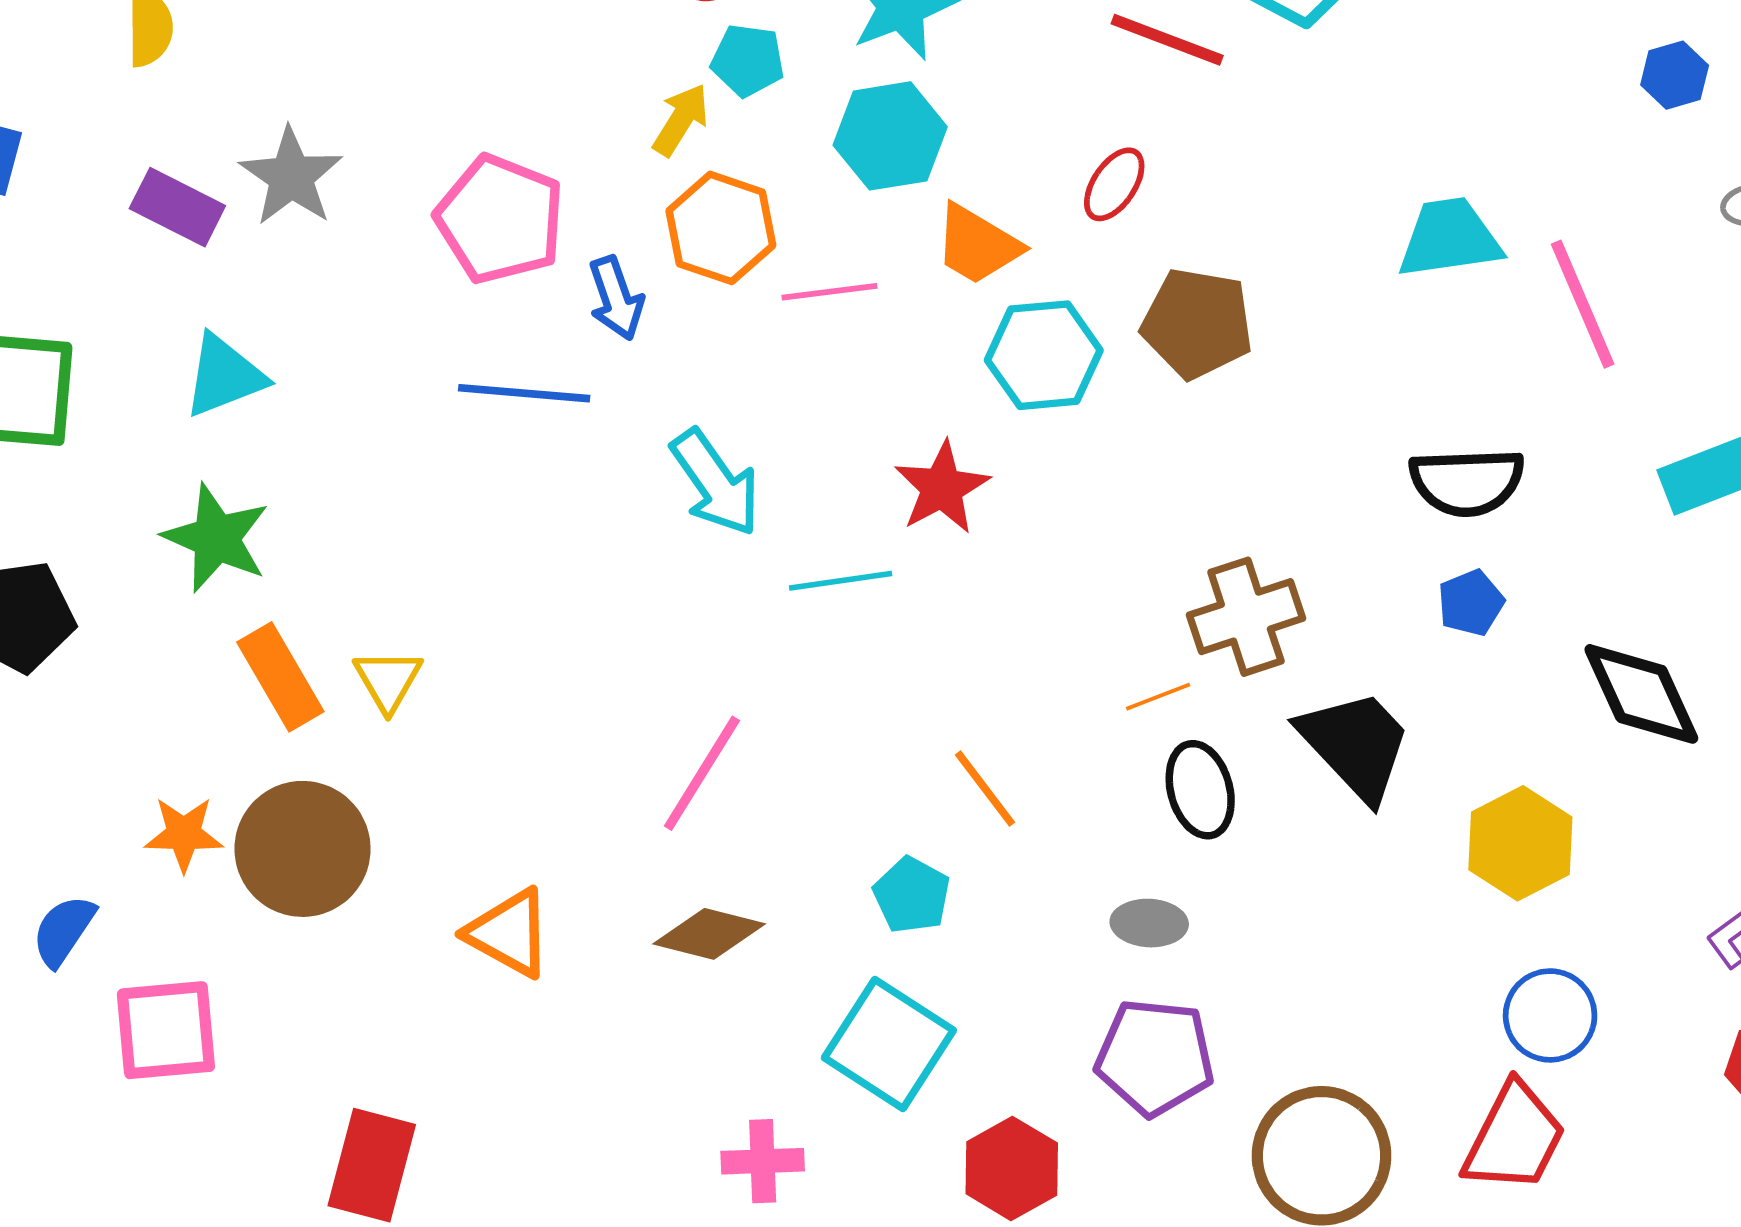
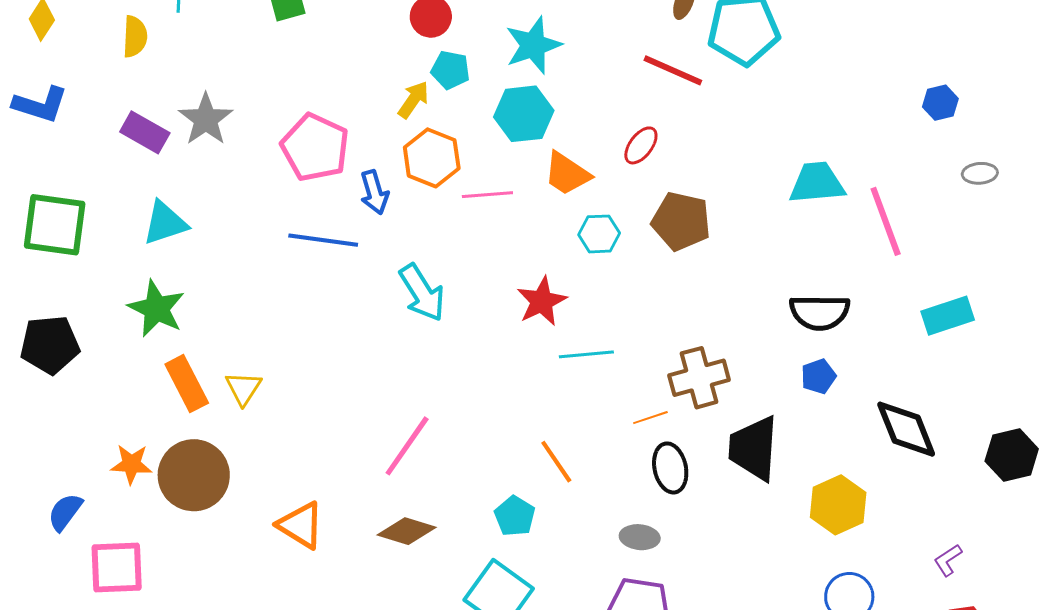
cyan hexagon: (1044, 355) -> (599, 234), size x0.7
cyan line: (841, 581) -> (586, 354), moved
black trapezoid: (1356, 745) -> (754, 448), turned -136

